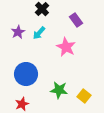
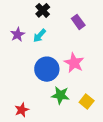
pink star: (66, 47) -> (74, 63), moved
blue circle: (26, 74) -> (47, 69), moved

